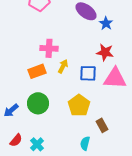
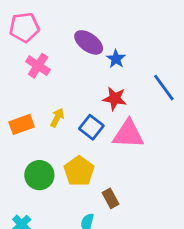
pink cross: (49, 48) -> (38, 66), moved, turned 30
blue square: (88, 73) -> (91, 127), turned 36
green circle: (38, 103) -> (39, 175), moved

